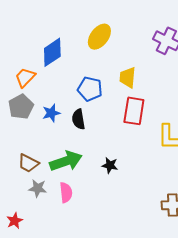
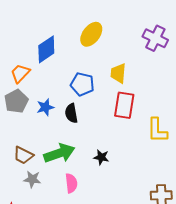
pink semicircle: (66, 193) -> (71, 183), moved

